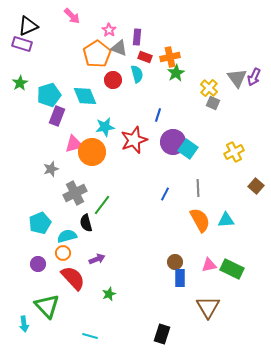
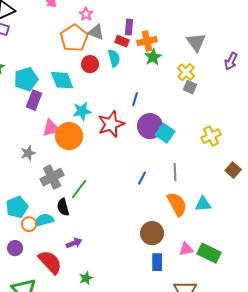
purple rectangle: (137, 37) -> (129, 27), moved
gray triangle: (237, 78) -> (196, 42), moved
orange circle: (63, 253) -> (29, 224), moved
brown circle: (175, 262) -> (152, 233), moved, size x1.5

